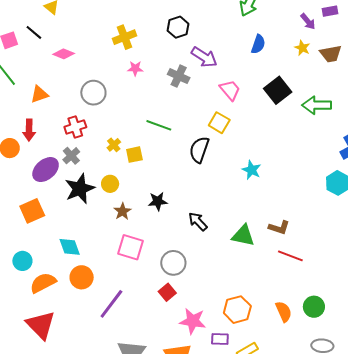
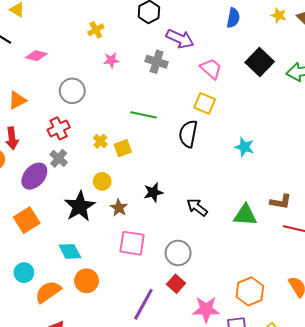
yellow cross: (124, 37) -> (96, 30), size x0.7
black star: (80, 189) -> (80, 206), moved
purple line: (111, 304) -> (143, 304), moved

